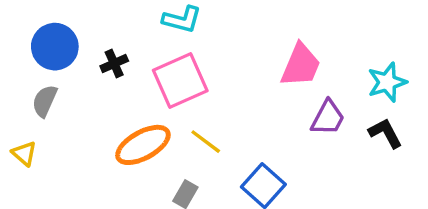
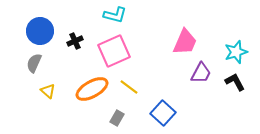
yellow triangle: (24, 153) -> (48, 91), moved

